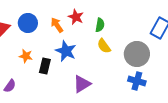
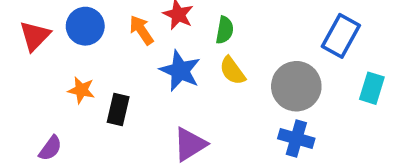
blue star: (66, 51) -> (180, 71), moved

